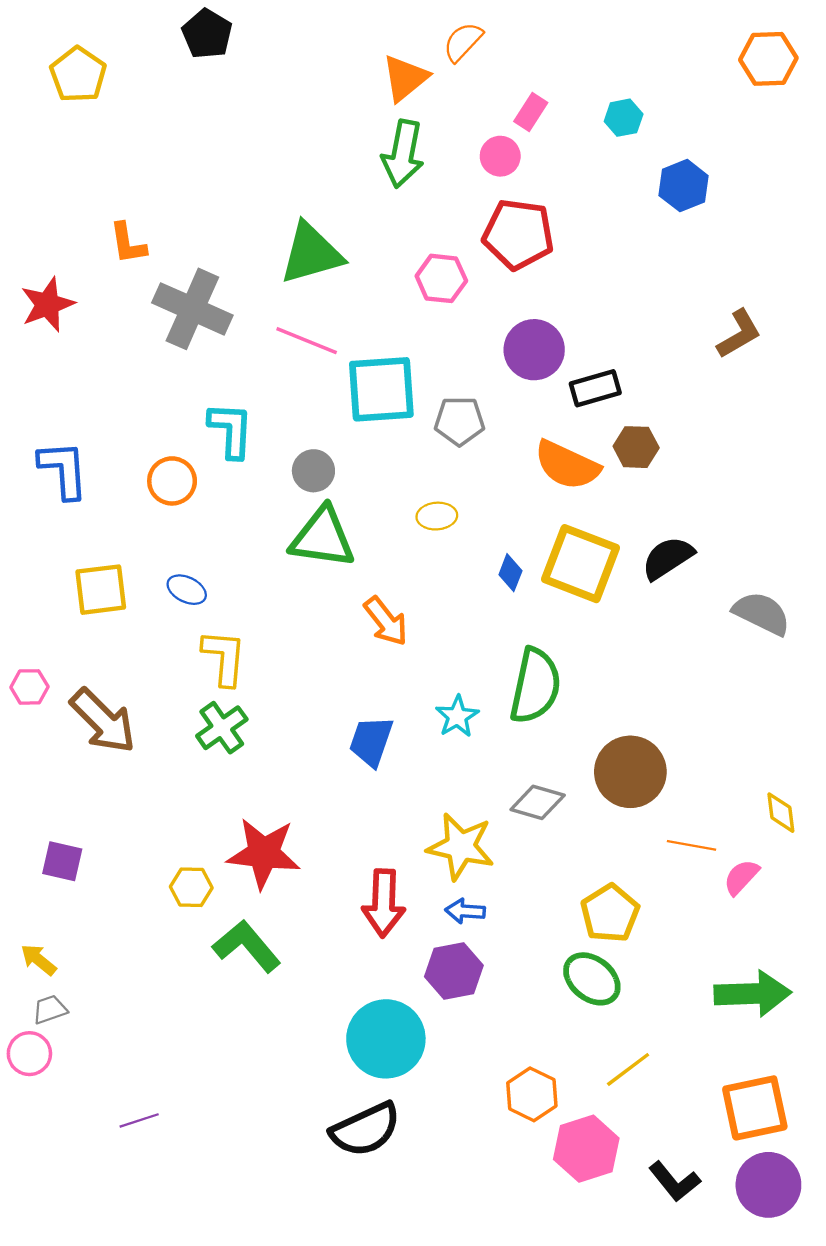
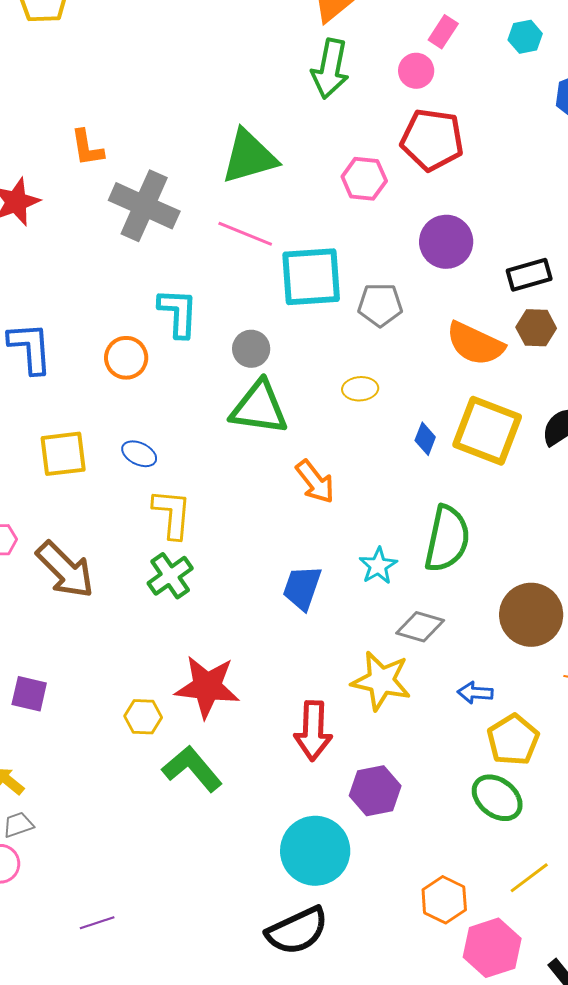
black rectangle: (595, 388) -> (529, 275), moved
gray diamond: (538, 802) -> (420, 627), moved
blue arrow: (465, 911) -> (475, 693), moved

